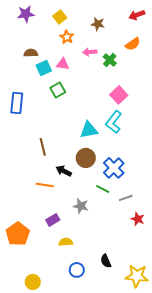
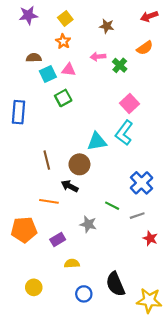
orange star: (67, 37) -> (63, 41), moved
brown circle: (86, 158) -> (79, 164), moved
blue cross: (114, 168) -> (142, 183), moved
orange pentagon: (18, 234) -> (24, 230), moved, turned 30
black semicircle: (106, 261) -> (115, 284), size x1.6
yellow circle: (33, 282) -> (34, 287), moved

